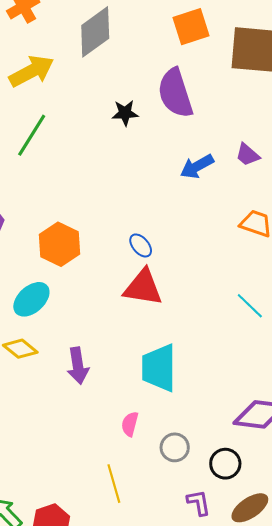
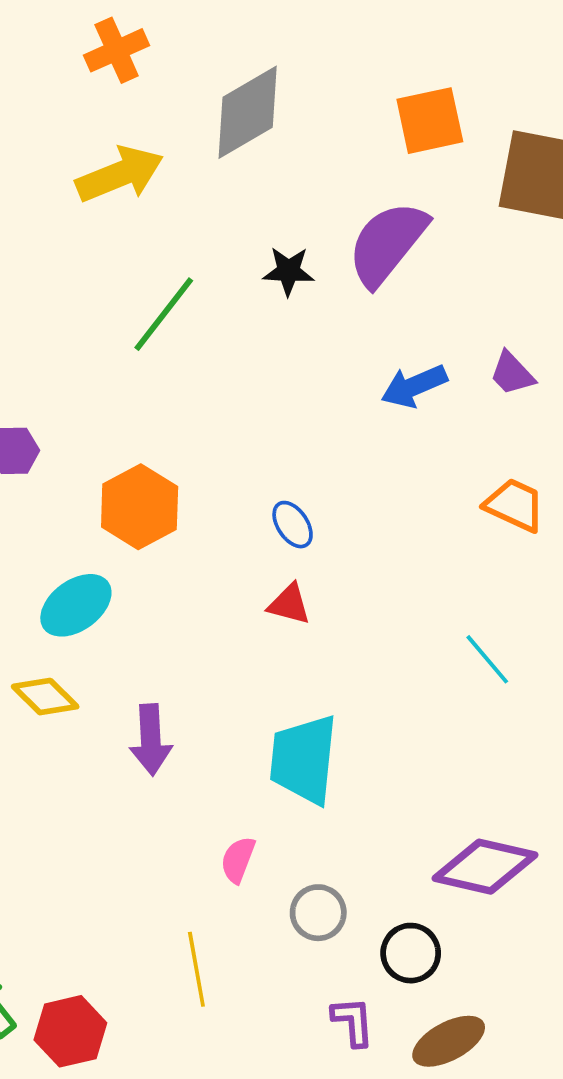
purple semicircle: (175, 93) -> (387, 243), turned 51
green line: (32, 135) -> (164, 314), moved
red triangle: (143, 287) -> (289, 604), size x0.6

